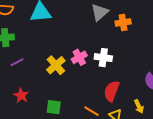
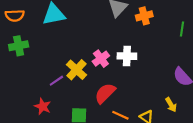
purple line: (17, 62) -> (56, 81), moved
red semicircle: (112, 91) -> (105, 93), moved, turned 30

